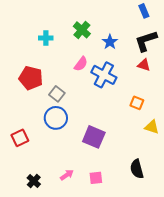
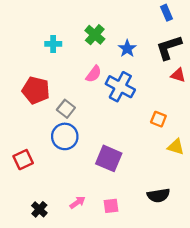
red triangle: (144, 65) -> (178, 75), moved
black semicircle: (137, 169) -> (158, 195), turned -84

